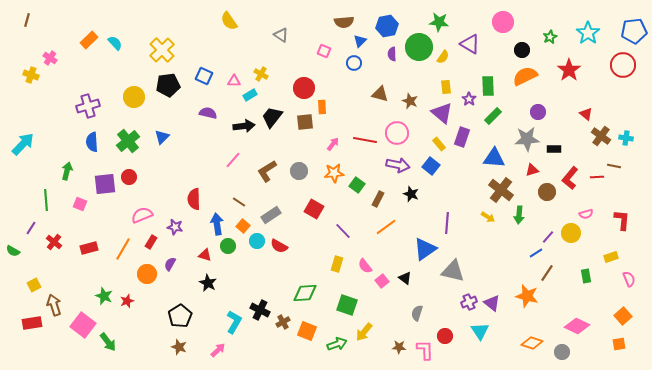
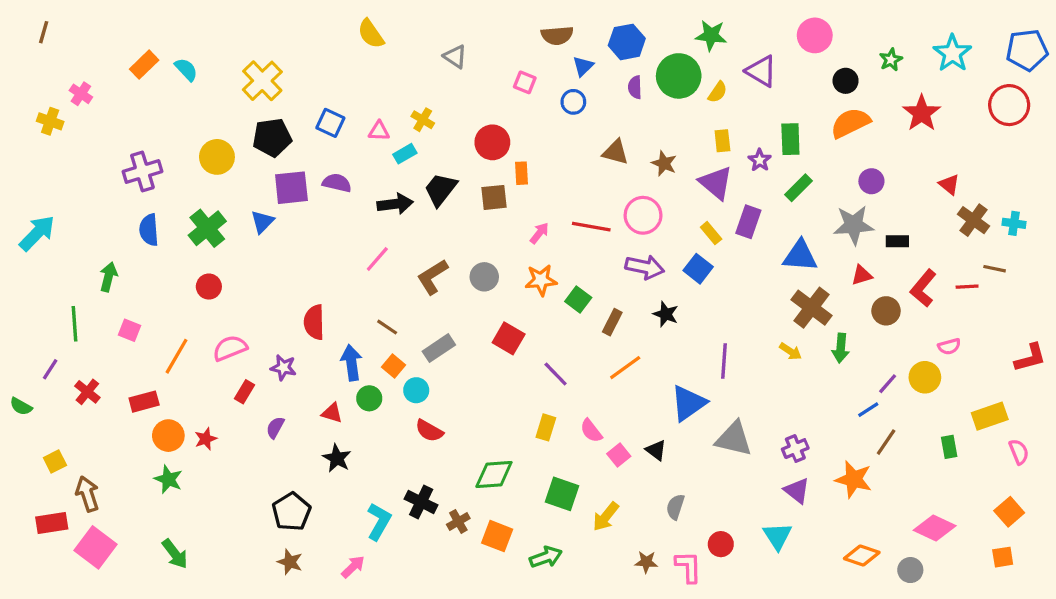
purple square: (105, 184) -> (291, 188), moved
red L-shape: (622, 220) -> (1030, 358), moved, turned 70
red semicircle: (279, 246) -> (429, 431), moved
orange line: (123, 249) -> (176, 356), moved
yellow rectangle: (611, 257) -> (990, 416), size x1.5
orange circle: (147, 274) -> (168, 436), moved
red star: (127, 301) -> (206, 439), moved
purple cross: (469, 302) -> (795, 449), moved
pink square: (83, 325) -> (95, 547), moved
yellow arrow: (364, 332) -> (606, 517), moved

